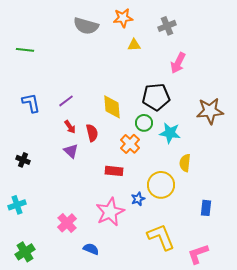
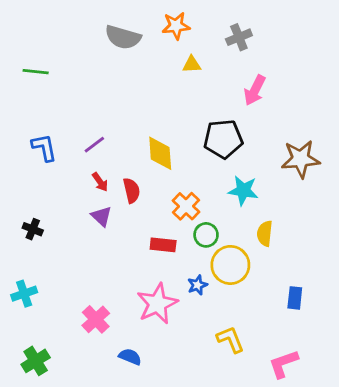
green circle: (144, 123) -> (206, 235), moved
yellow L-shape: (161, 237) -> (230, 339), size x0.7

